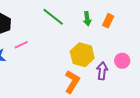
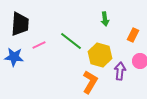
green line: (53, 17) -> (71, 41), moved
orange rectangle: (108, 21) -> (133, 35), moved

